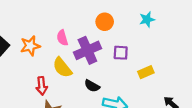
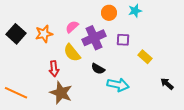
cyan star: (147, 19) -> (135, 11), moved
pink semicircle: (62, 38) -> (72, 27), turned 64
yellow rectangle: (146, 72) -> (145, 57), turned 64

